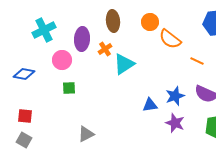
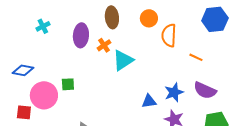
cyan cross: (44, 30) -> (43, 26), size x0.6
orange semicircle: (170, 39) -> (169, 35), turned 55
pink circle: (62, 60) -> (44, 95), moved, size x1.4

